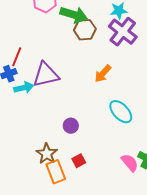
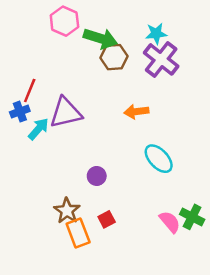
orange arrow: (103, 74) -> (136, 112), turned 42
cyan arrow: (24, 88) -> (38, 129), turned -36

